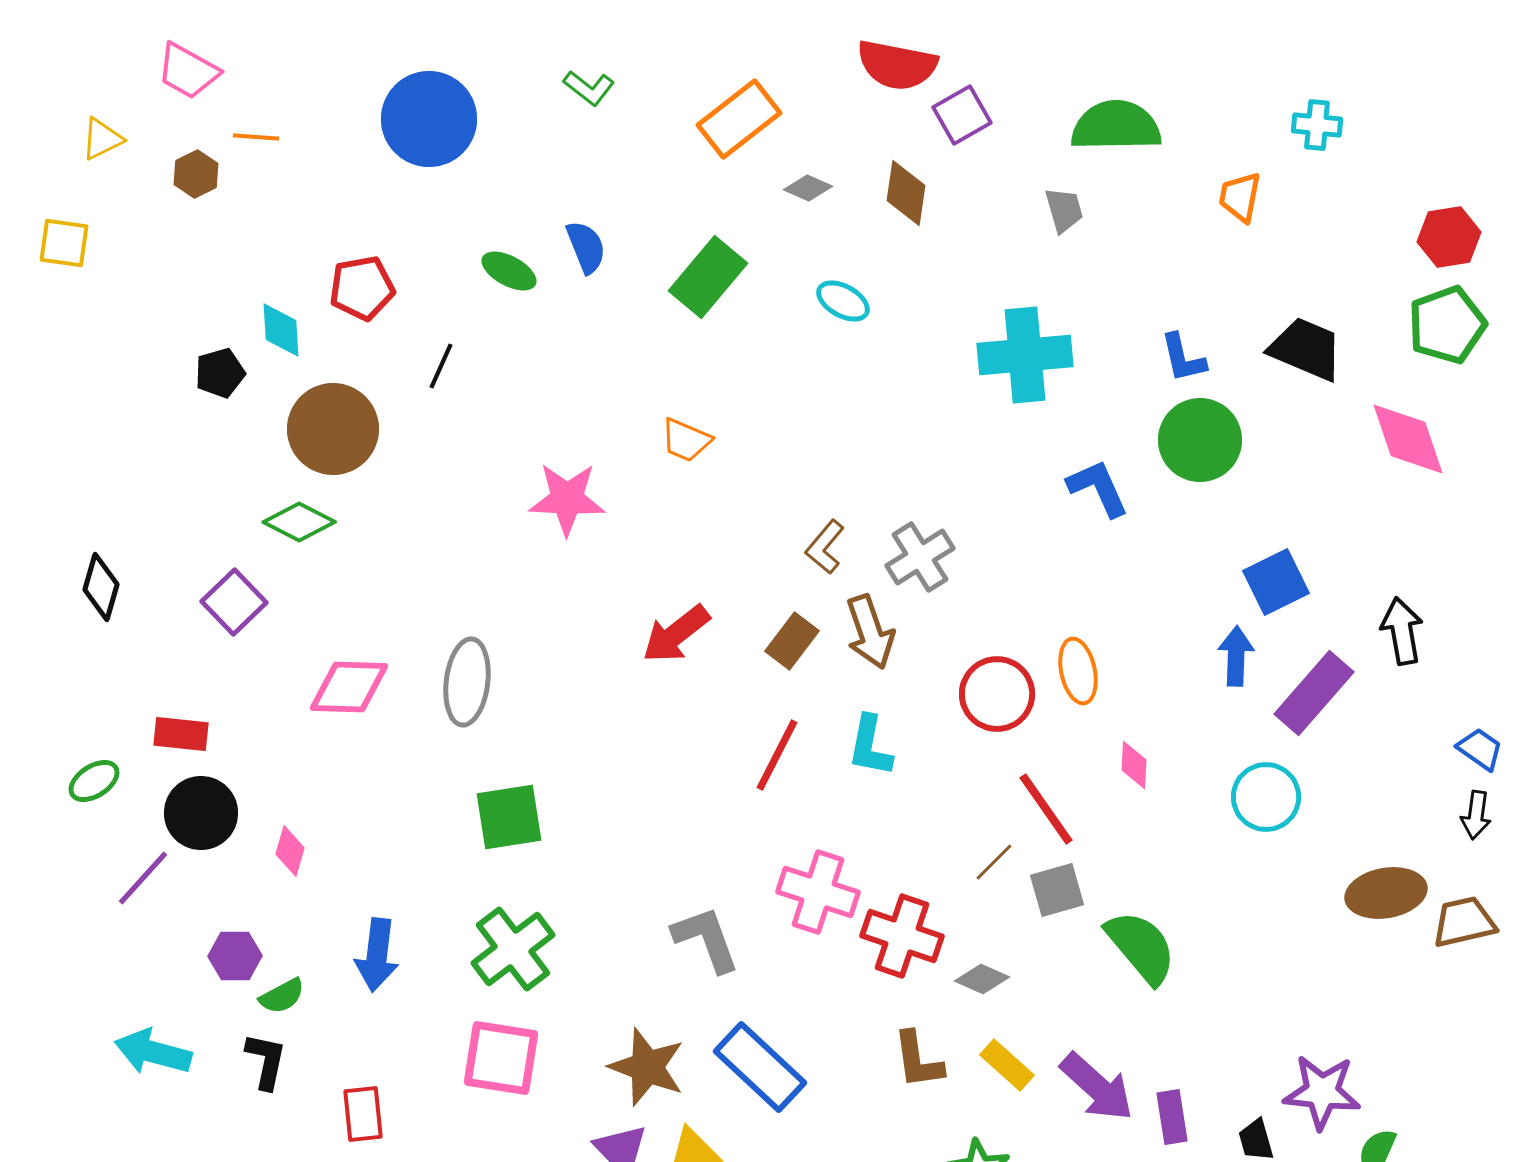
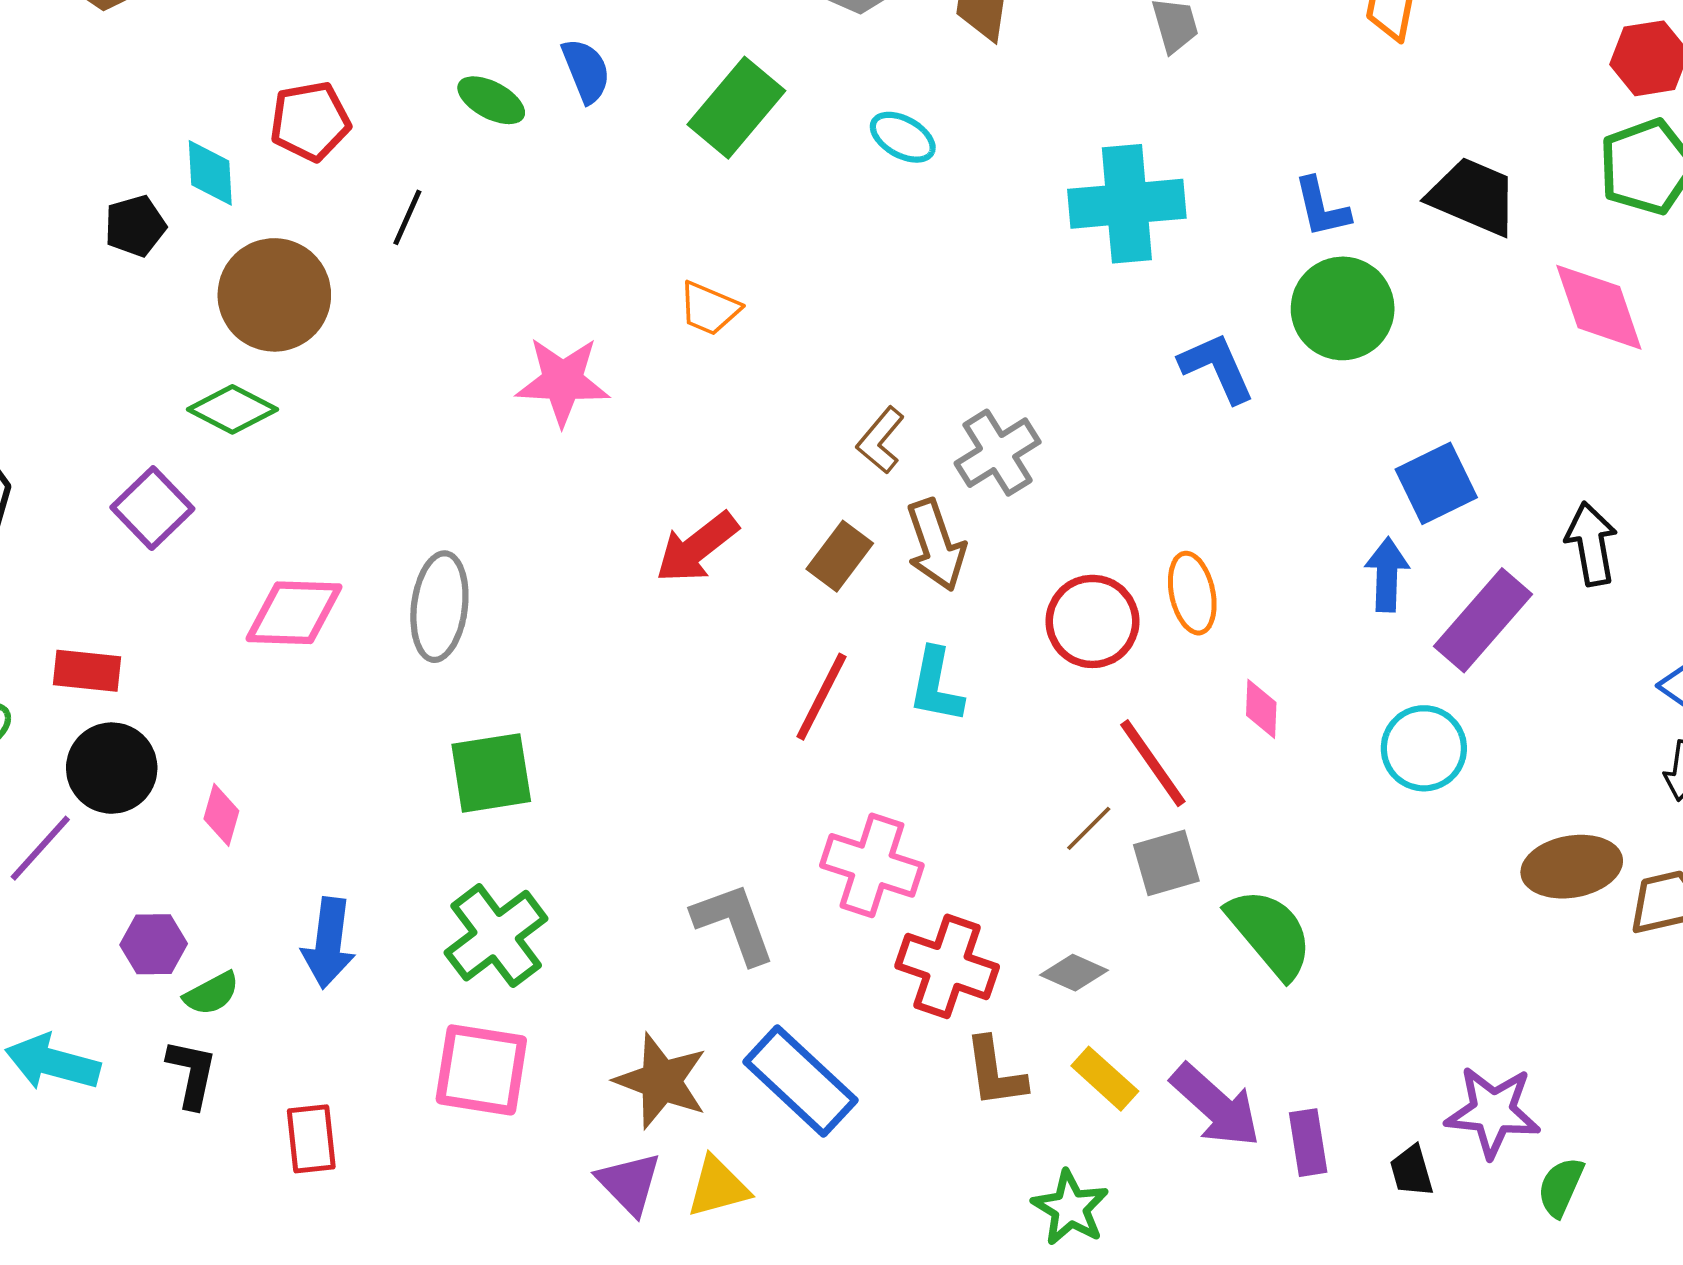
red cross: (902, 936) -> (947, 966), moved

